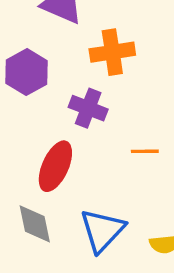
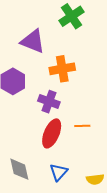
red ellipse: (55, 166) -> (52, 133), moved
blue triangle: (102, 230) -> (59, 172), size x0.7

